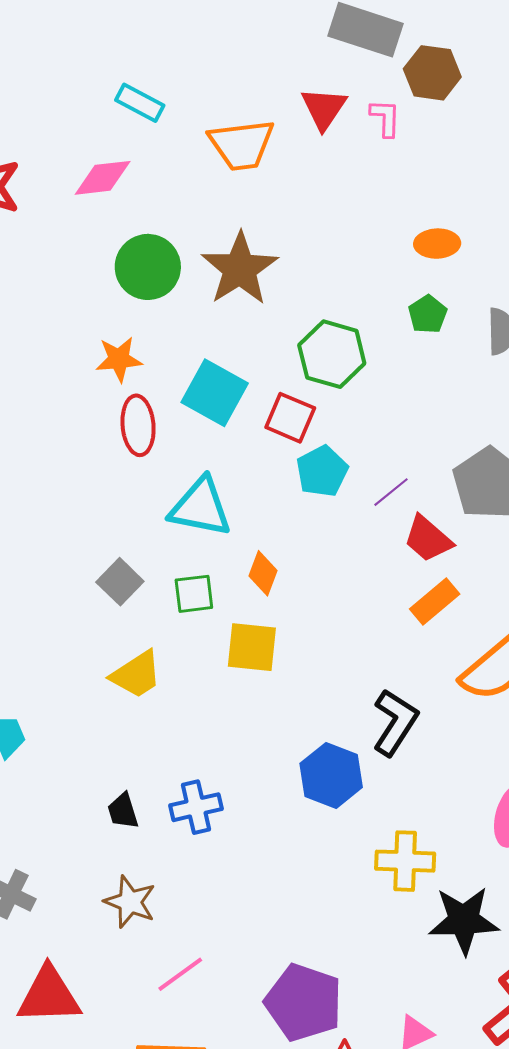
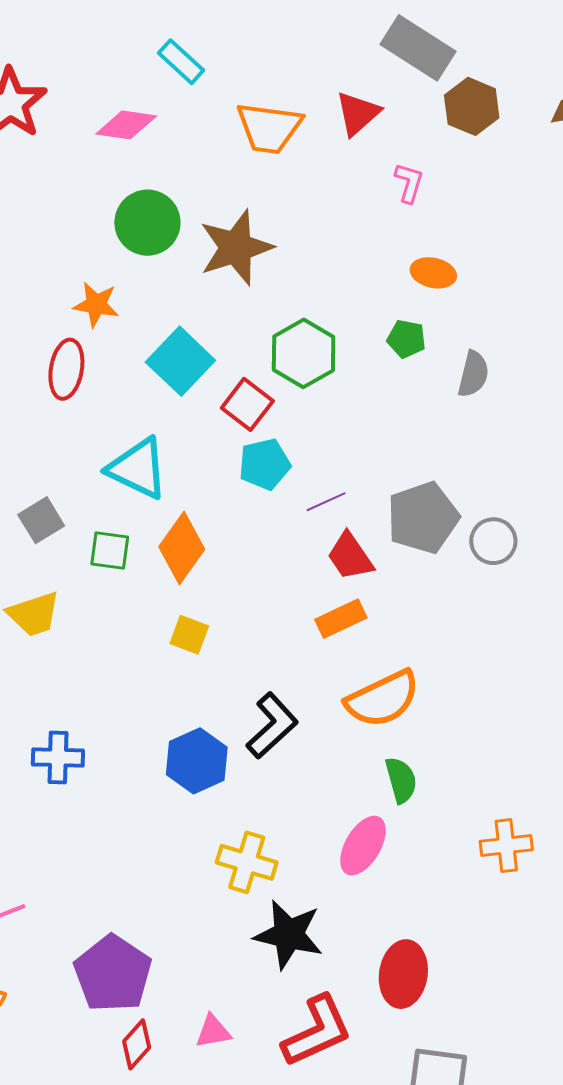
pink L-shape: (385, 118) -> (409, 183), moved
green pentagon: (428, 314) -> (406, 339), turned 30
red ellipse: (138, 425) -> (66, 369), moved
orange diamond: (263, 573) -> (182, 548), size x1.6
yellow square: (252, 647) -> (189, 635), moved, size x0.7

